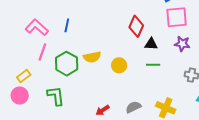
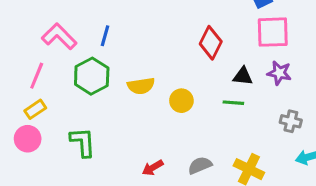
black triangle: (151, 44) -> (243, 76), moved
pink line: (42, 52) -> (37, 76), moved
green hexagon: (67, 64) -> (92, 76), moved

